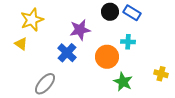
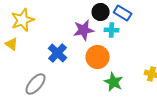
purple star: (80, 30) -> (84, 30), moved
cyan cross: (128, 42) -> (112, 30), moved

